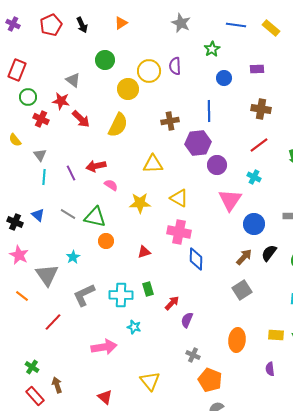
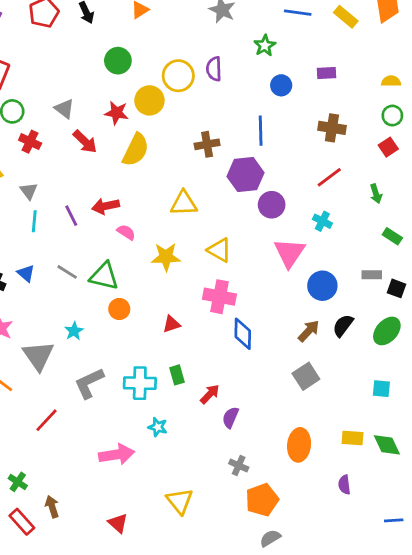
gray triangle: (73, 80) -> (64, 109), moved
red star: (61, 101) -> (117, 113), moved
orange pentagon: (210, 380) -> (262, 500), turned 30

